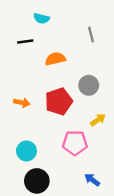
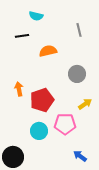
red pentagon: (59, 101) -> (42, 100), moved
orange arrow: (22, 103) -> (19, 89), turned -112
cyan circle: (26, 151) -> (39, 131), moved
black circle: (37, 181) -> (13, 157), moved

